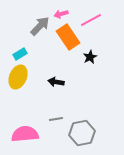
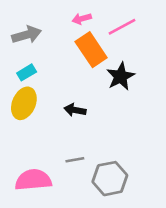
gray arrow: (40, 26) -> (27, 35), moved, turned 30
black star: (90, 57) -> (121, 76), size x1.5

